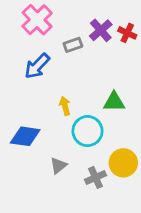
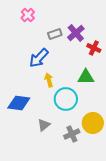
pink cross: (37, 20) -> (28, 15), size x0.6
purple cross: (101, 30) -> (76, 33), moved
red cross: (127, 33) -> (94, 48), moved
blue arrow: (37, 66) -> (39, 58), moved

